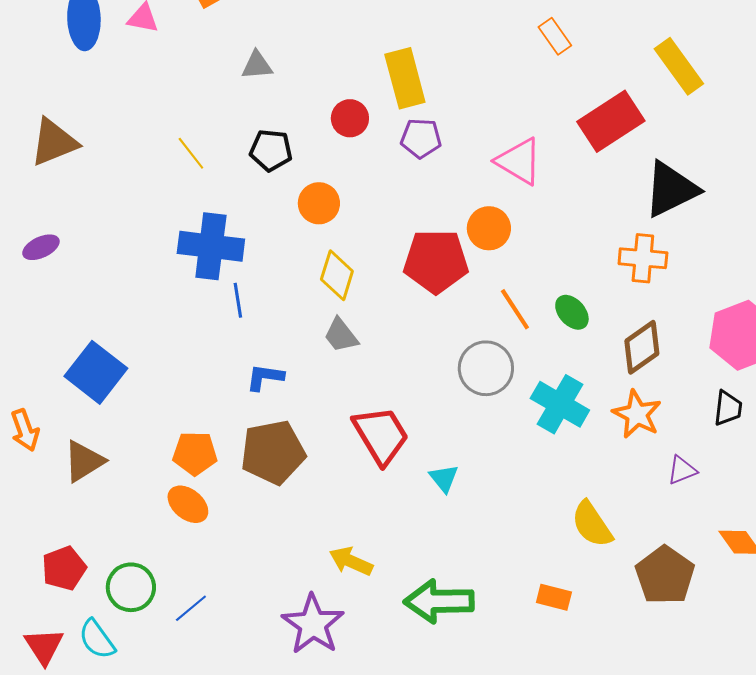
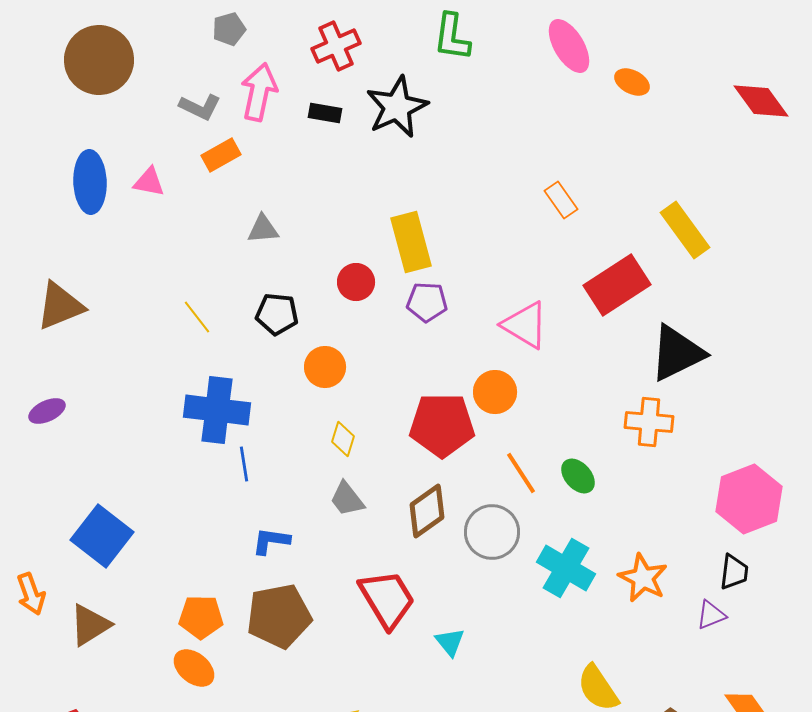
yellow diamond: (337, 275) -> (343, 439), size x0.7
brown diamond: (642, 347) -> (427, 511), moved
purple triangle: (682, 470) -> (711, 615), moved

